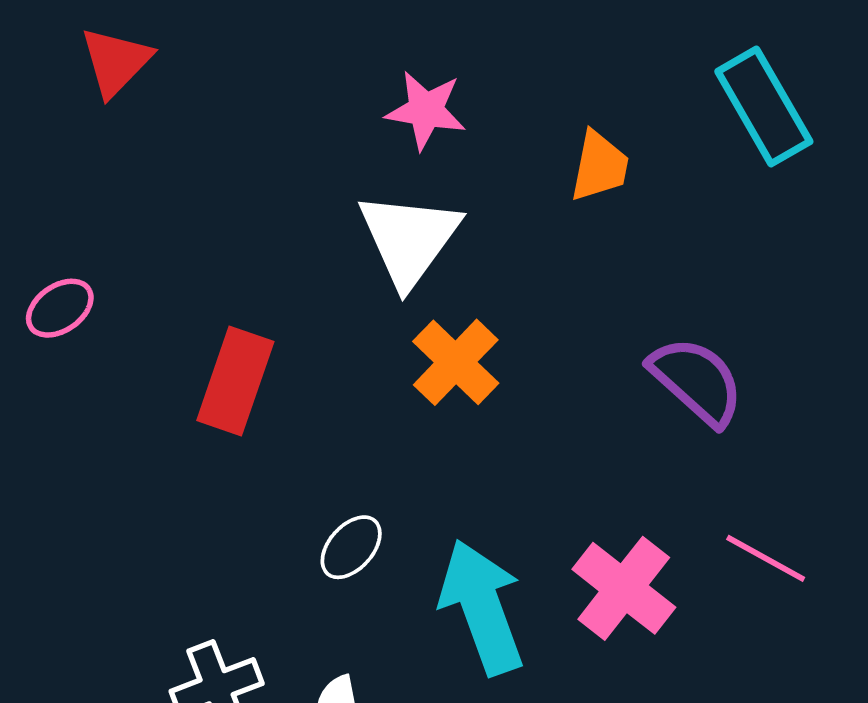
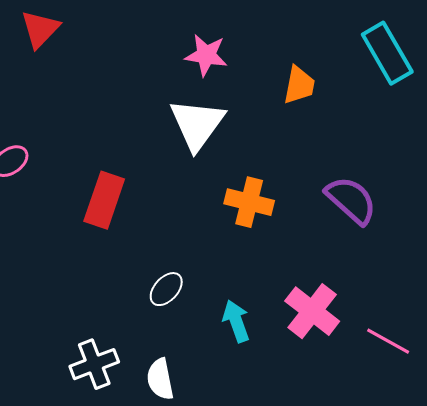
orange cross: (456, 362) -> (249, 202), moved, turned -30
pink line: (766, 558) -> (388, 341), moved
cyan arrow: (482, 607) -> (236, 321), size x0.6

